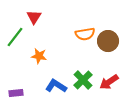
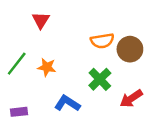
green line: (15, 37) -> (17, 64), moved
green cross: (83, 80) -> (100, 79), moved

